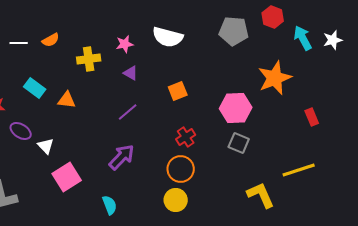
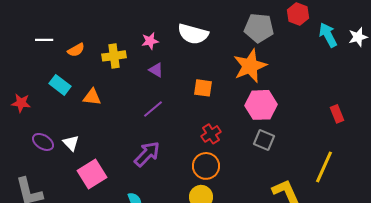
orange semicircle: (51, 40) -> (76, 50), moved
orange star: (275, 78) -> (250, 66), moved
orange square: (178, 91) -> (203, 88), turned 30
purple ellipse: (21, 131) -> (43, 142), moved
yellow line: (299, 170) -> (324, 167), turned -48

